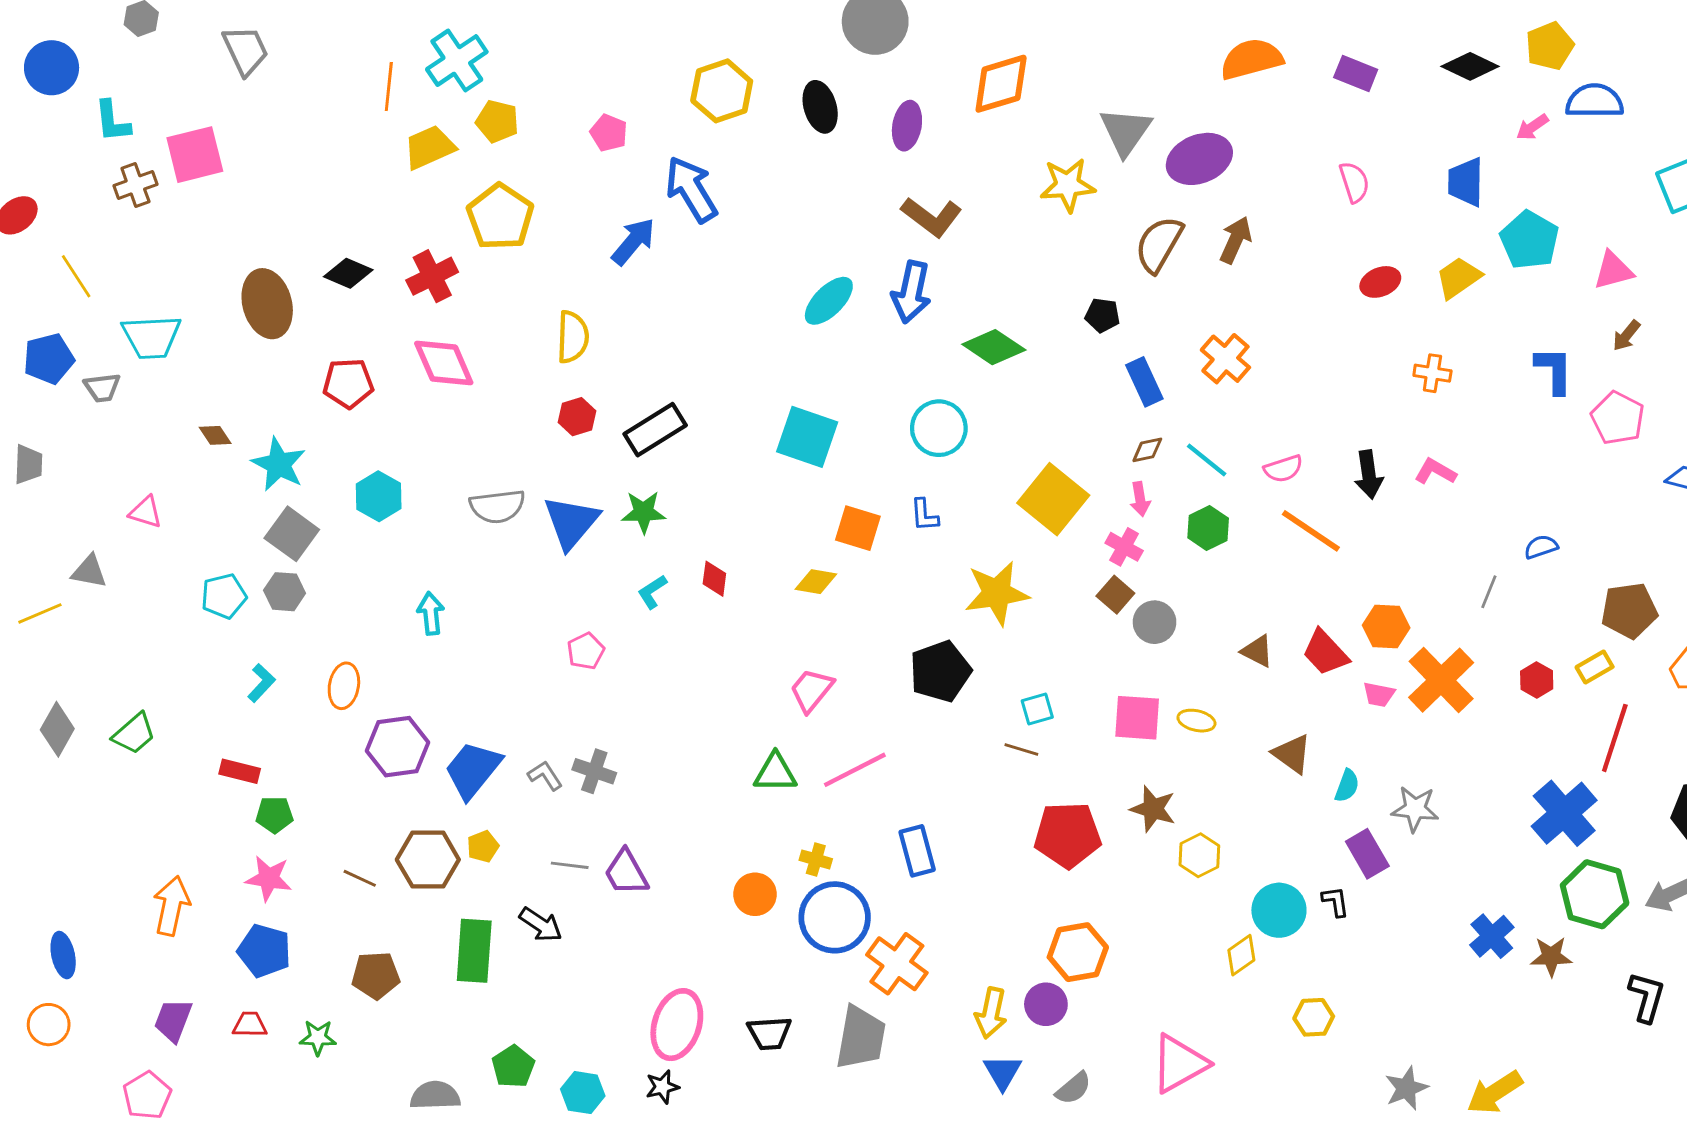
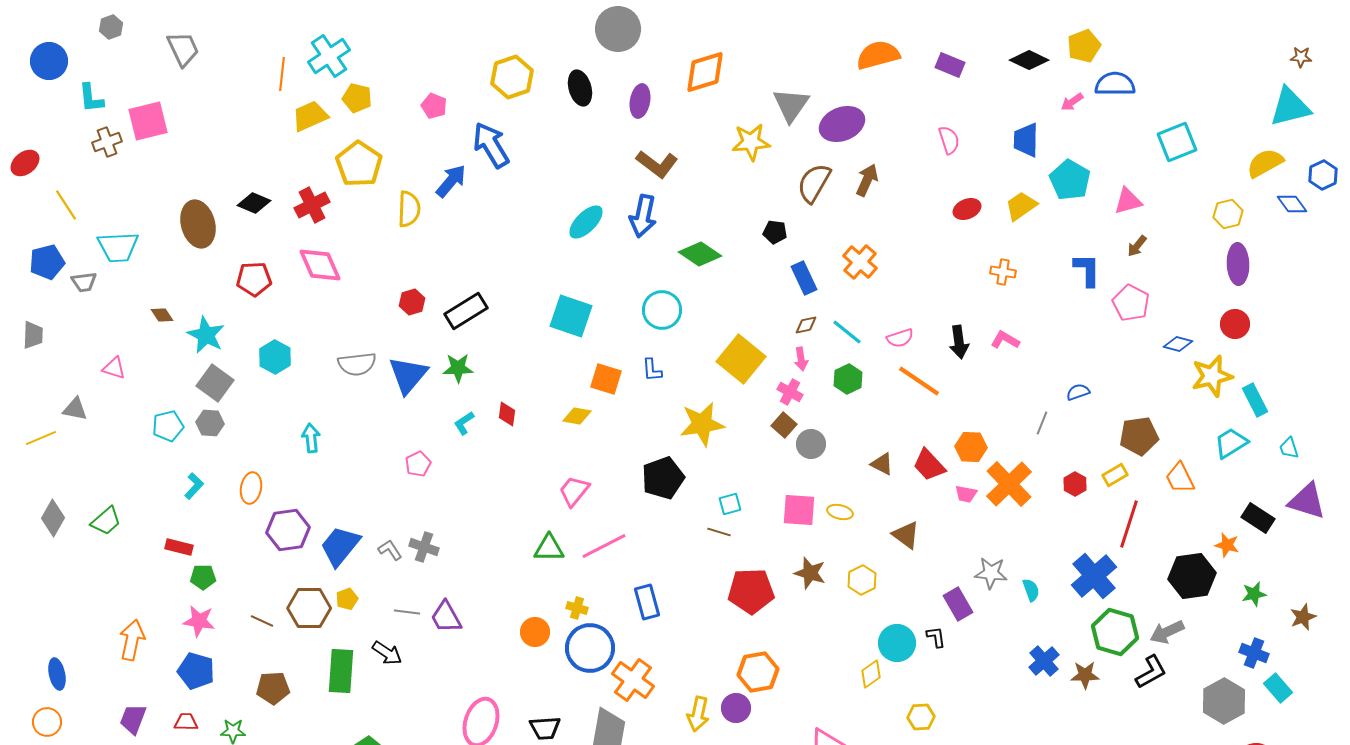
yellow semicircle: (573, 337) -> (409, 209), moved
cyan semicircle: (1347, 786) -> (1031, 590), moved, turned -40
yellow hexagon: (1199, 855) -> (862, 580), moved
black L-shape: (1647, 997) -> (1151, 672), moved, turned 45

